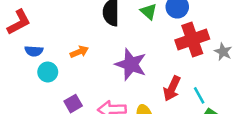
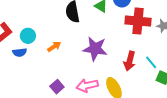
red cross: (192, 39) -> (138, 21), turned 35
cyan circle: (48, 72) -> (28, 36), moved

